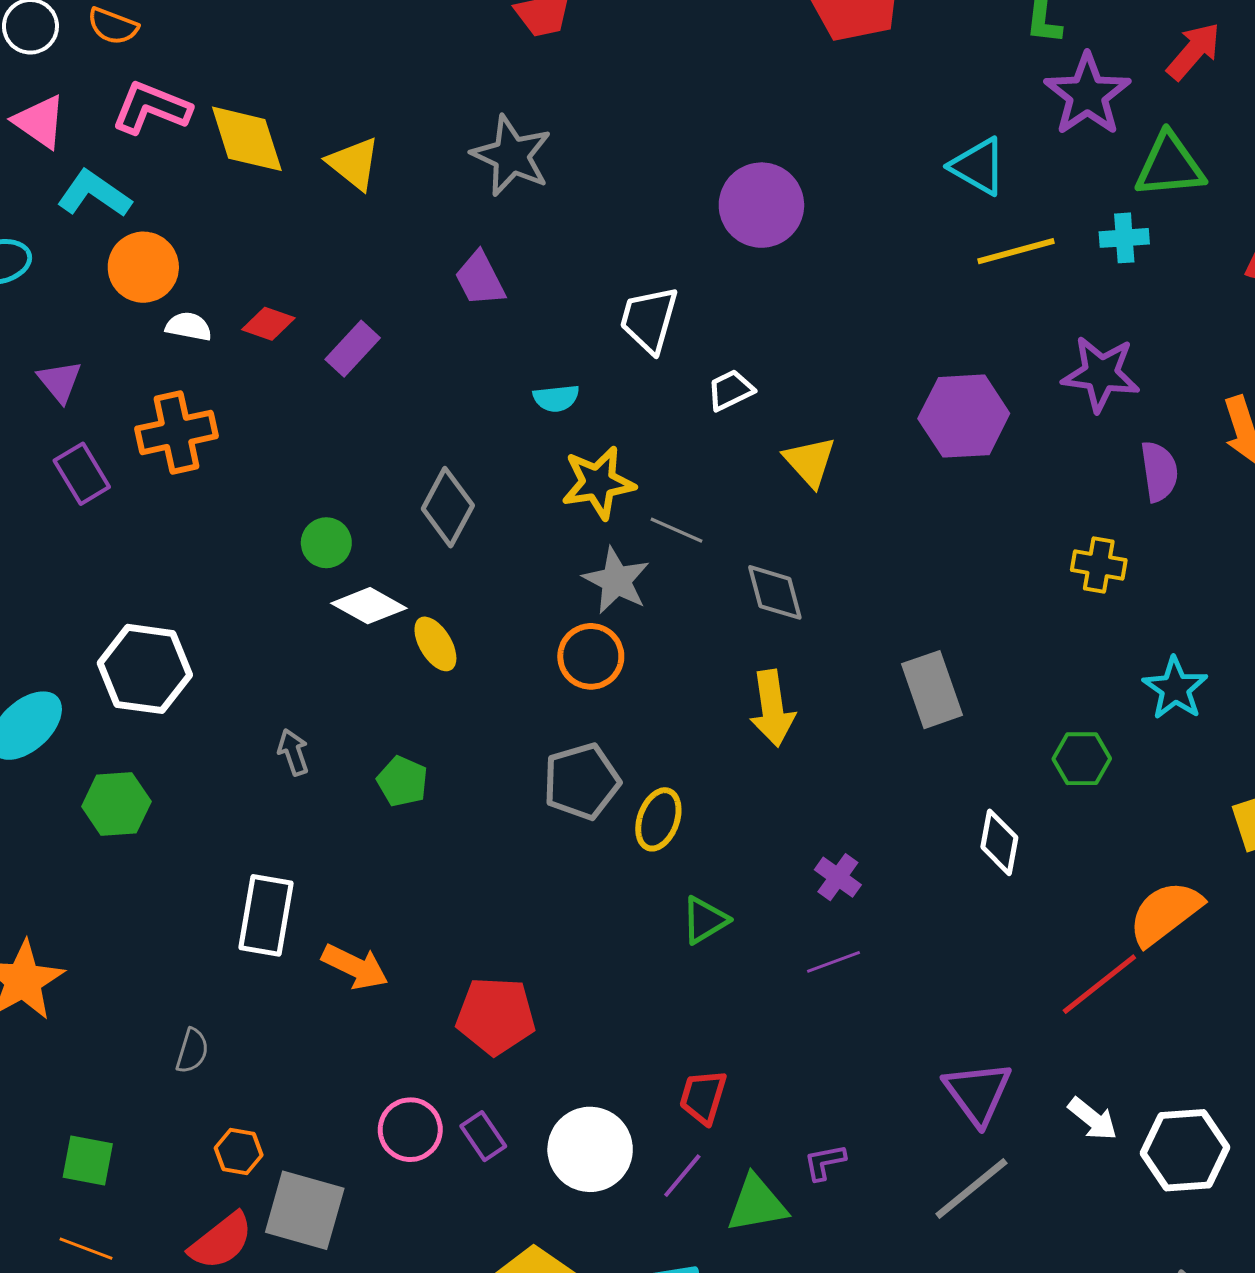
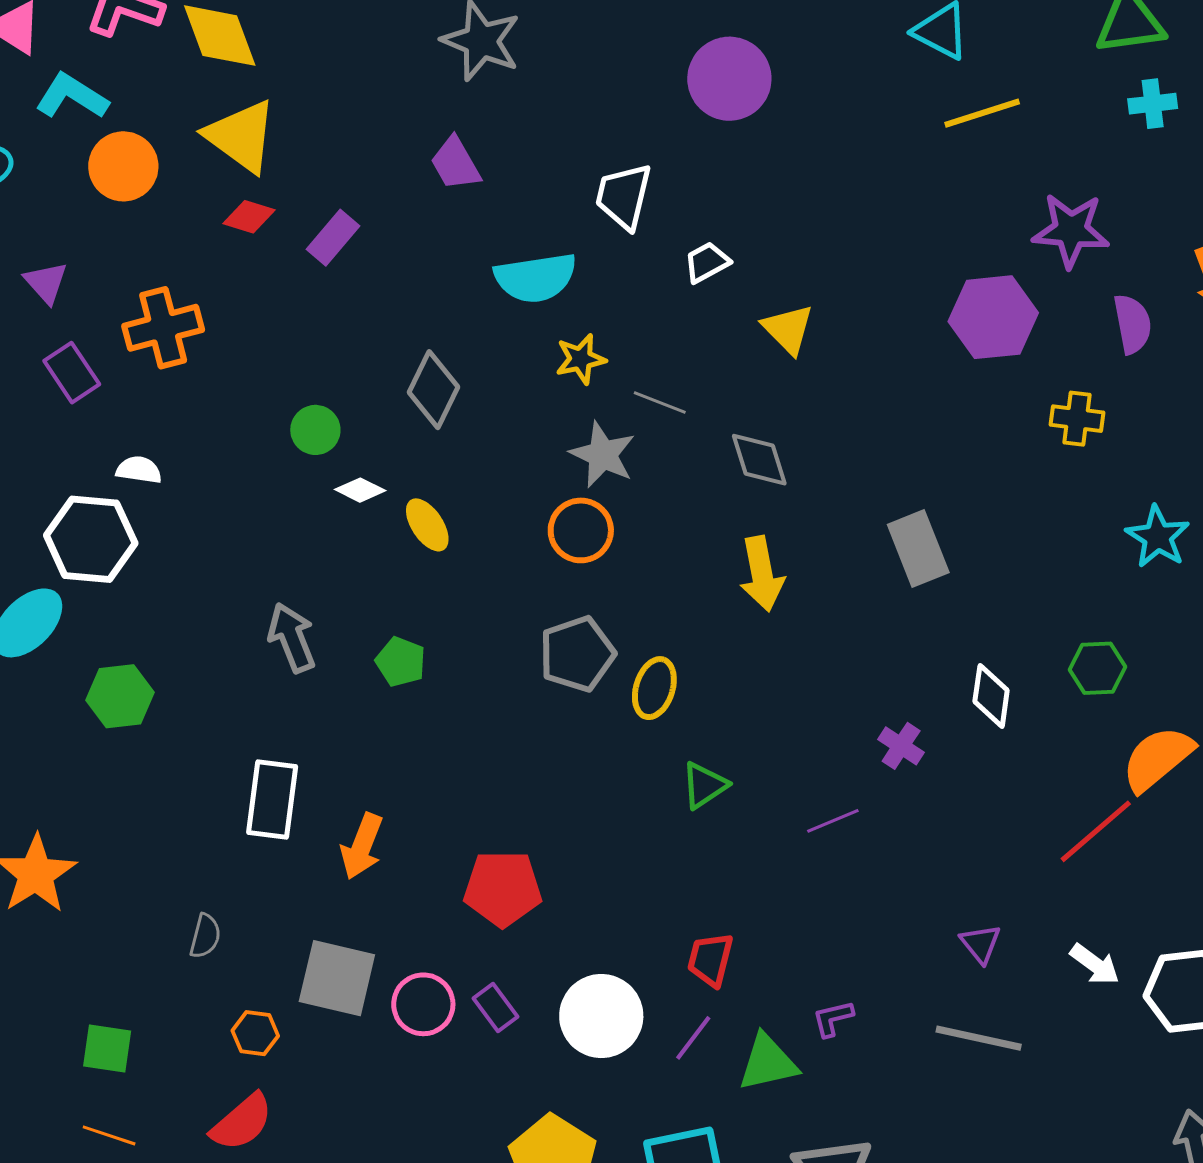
yellow triangle: (354, 163) -> (241, 136), moved, size x1.4
cyan cross: (1124, 238) -> (1153, 104), moved
white semicircle: (189, 326) -> (139, 470), moved
cyan semicircle: (556, 398) -> (536, 278), size x1.8
purple hexagon: (964, 416) -> (993, 317), moved
yellow star: (598, 483) -> (581, 359), size x0.7
white diamond: (369, 606) -> (360, 490), size x0.7
white hexagon: (145, 669) -> (91, 539), moved
gray arrow: (293, 752) -> (292, 638), size x1.5
green hexagon: (1082, 759) -> (1097, 668), moved
purple cross: (838, 877) -> (901, 746), moved
orange arrow: (355, 967) -> (362, 846), turned 88
purple triangle: (978, 1093) -> (981, 944), size x0.6
gray line: (971, 1189) -> (979, 1038), turned 54
gray square: (305, 1210) -> (337, 978), moved

